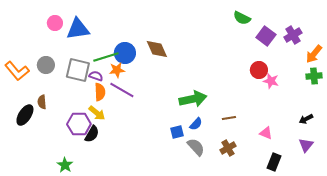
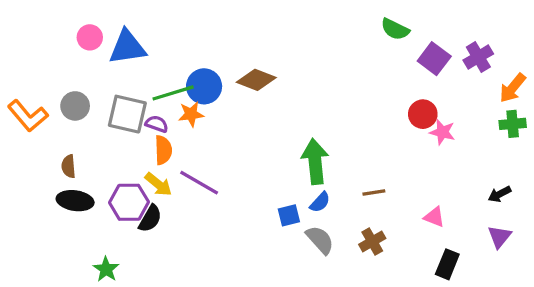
brown diamond: (157, 49) -> (256, 80), turned -45
purple line: (122, 90) -> (199, 183), moved
green arrow: (193, 99) -> (315, 161), turned -84
black ellipse: (25, 115) -> (75, 201), moved, turned 65

